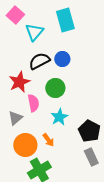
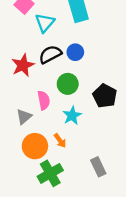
red star: (19, 82) -> (23, 65), moved
black pentagon: (89, 131) -> (105, 96), moved
gray rectangle: (91, 157) -> (98, 167), moved

